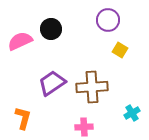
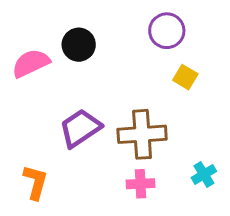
pink cross: (84, 127) -> (140, 184), moved

